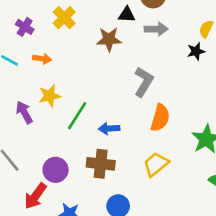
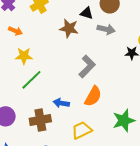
yellow star: (50, 96) -> (24, 56), moved
blue arrow: (109, 129) -> (61, 103), moved
brown cross: (101, 164) -> (40, 120), turned -30

